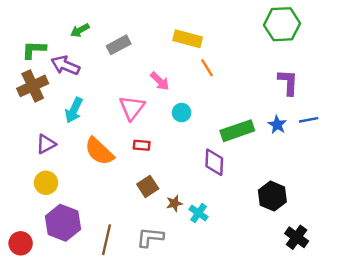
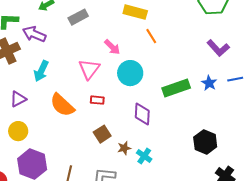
purple L-shape: (288, 82) -> (218, 48), turned 135
cyan circle: (182, 113) -> (130, 73), size x1.6
purple diamond: (214, 162) -> (142, 114), moved

